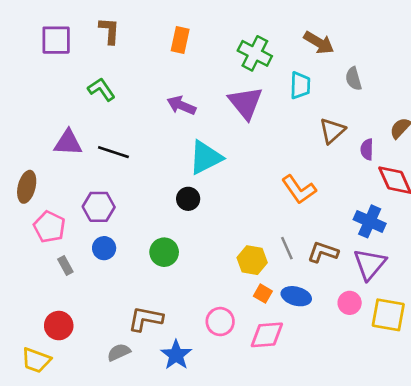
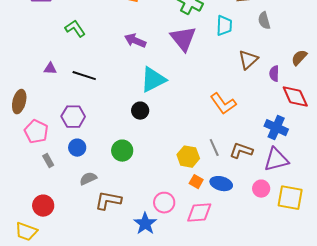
purple triangle: (68, 143) -> (50, 69), size x0.6
purple triangle: (370, 264) -> (276, 160), turned 36
gray semicircle: (119, 352) -> (88, 179), moved
blue star: (176, 355) -> (145, 224), moved

